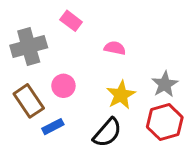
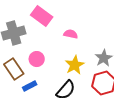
pink rectangle: (71, 21) -> (42, 16), size x1.5

